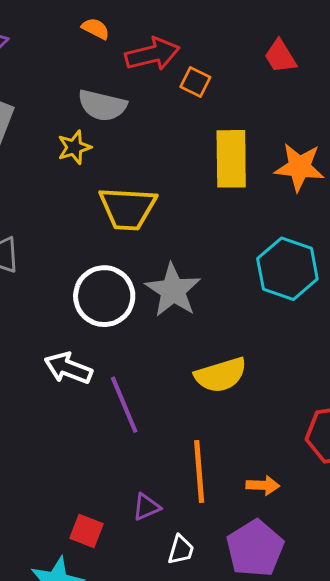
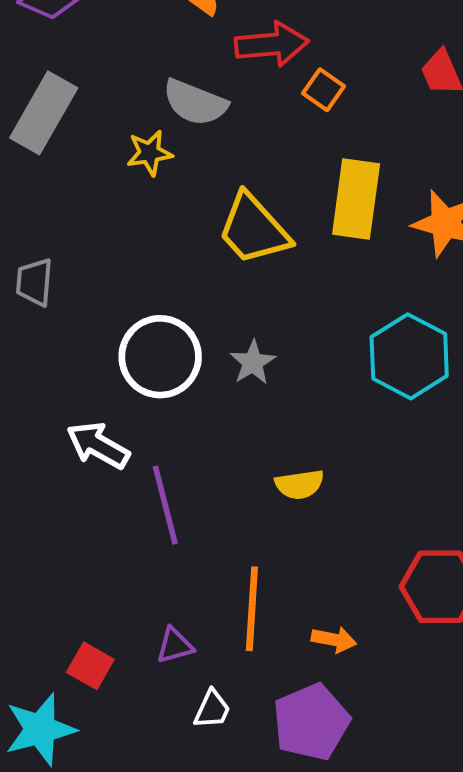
yellow trapezoid: (128, 208) -> (254, 229), moved, turned 36
gray star: (173, 290) -> (253, 362), size x0.6
yellow semicircle: (221, 375) -> (299, 484), size x0.7

